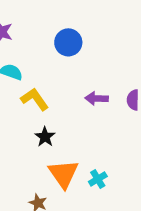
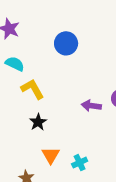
purple arrow: (97, 98) -> (91, 106), moved
orange triangle: (63, 174) -> (51, 155), size x0.7

